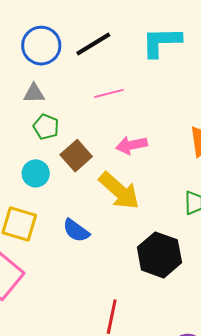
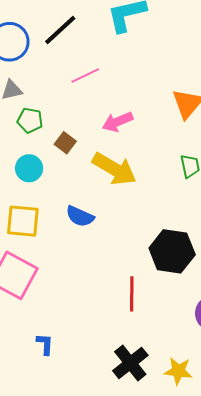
brown square: (76, 156) -> (65, 143), size x0.7
black hexagon: (159, 255) -> (172, 251), moved

